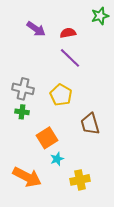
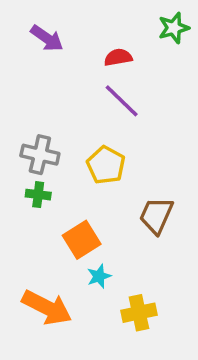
purple arrow: (36, 29) -> (47, 38), moved
brown trapezoid: (90, 124) -> (156, 215), turned 40

